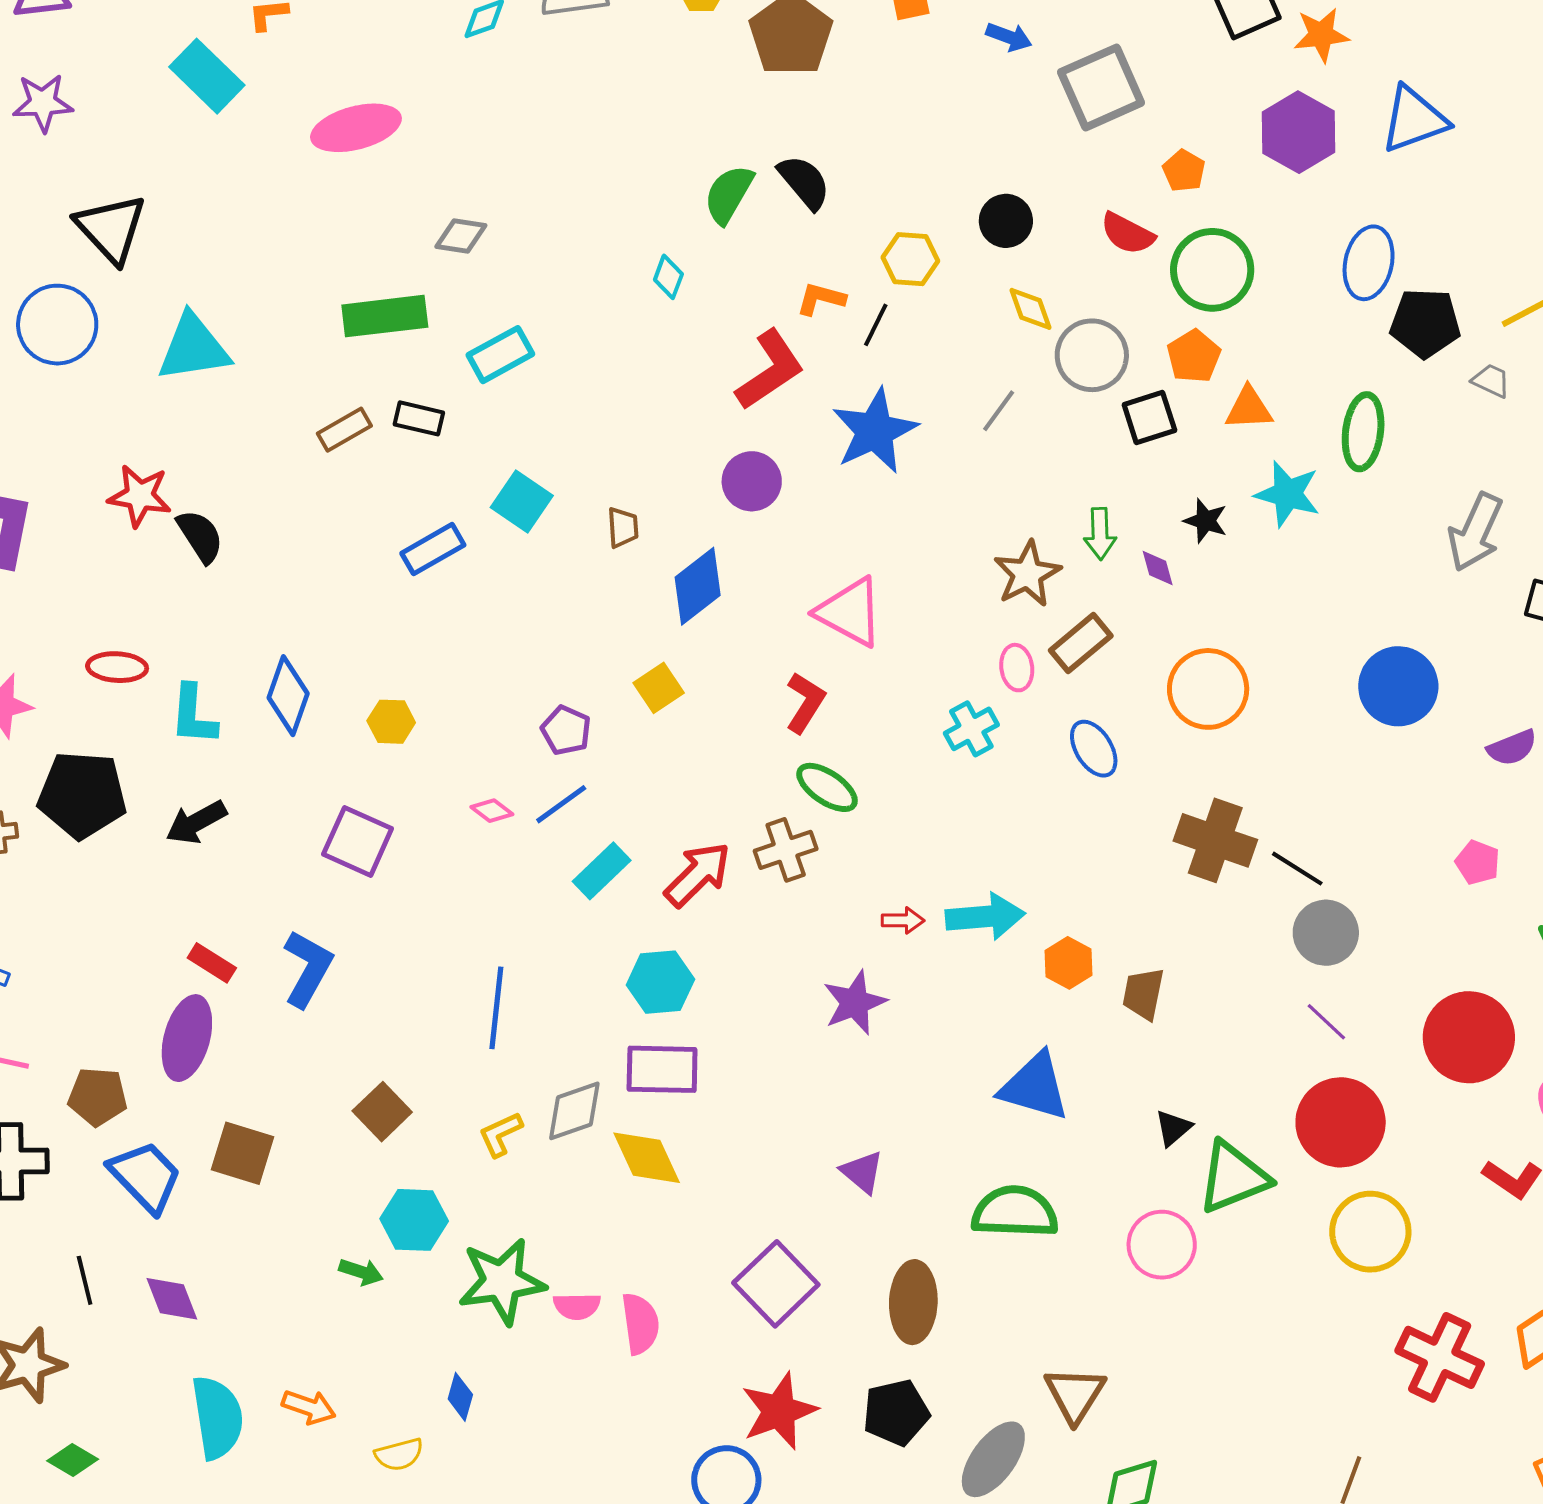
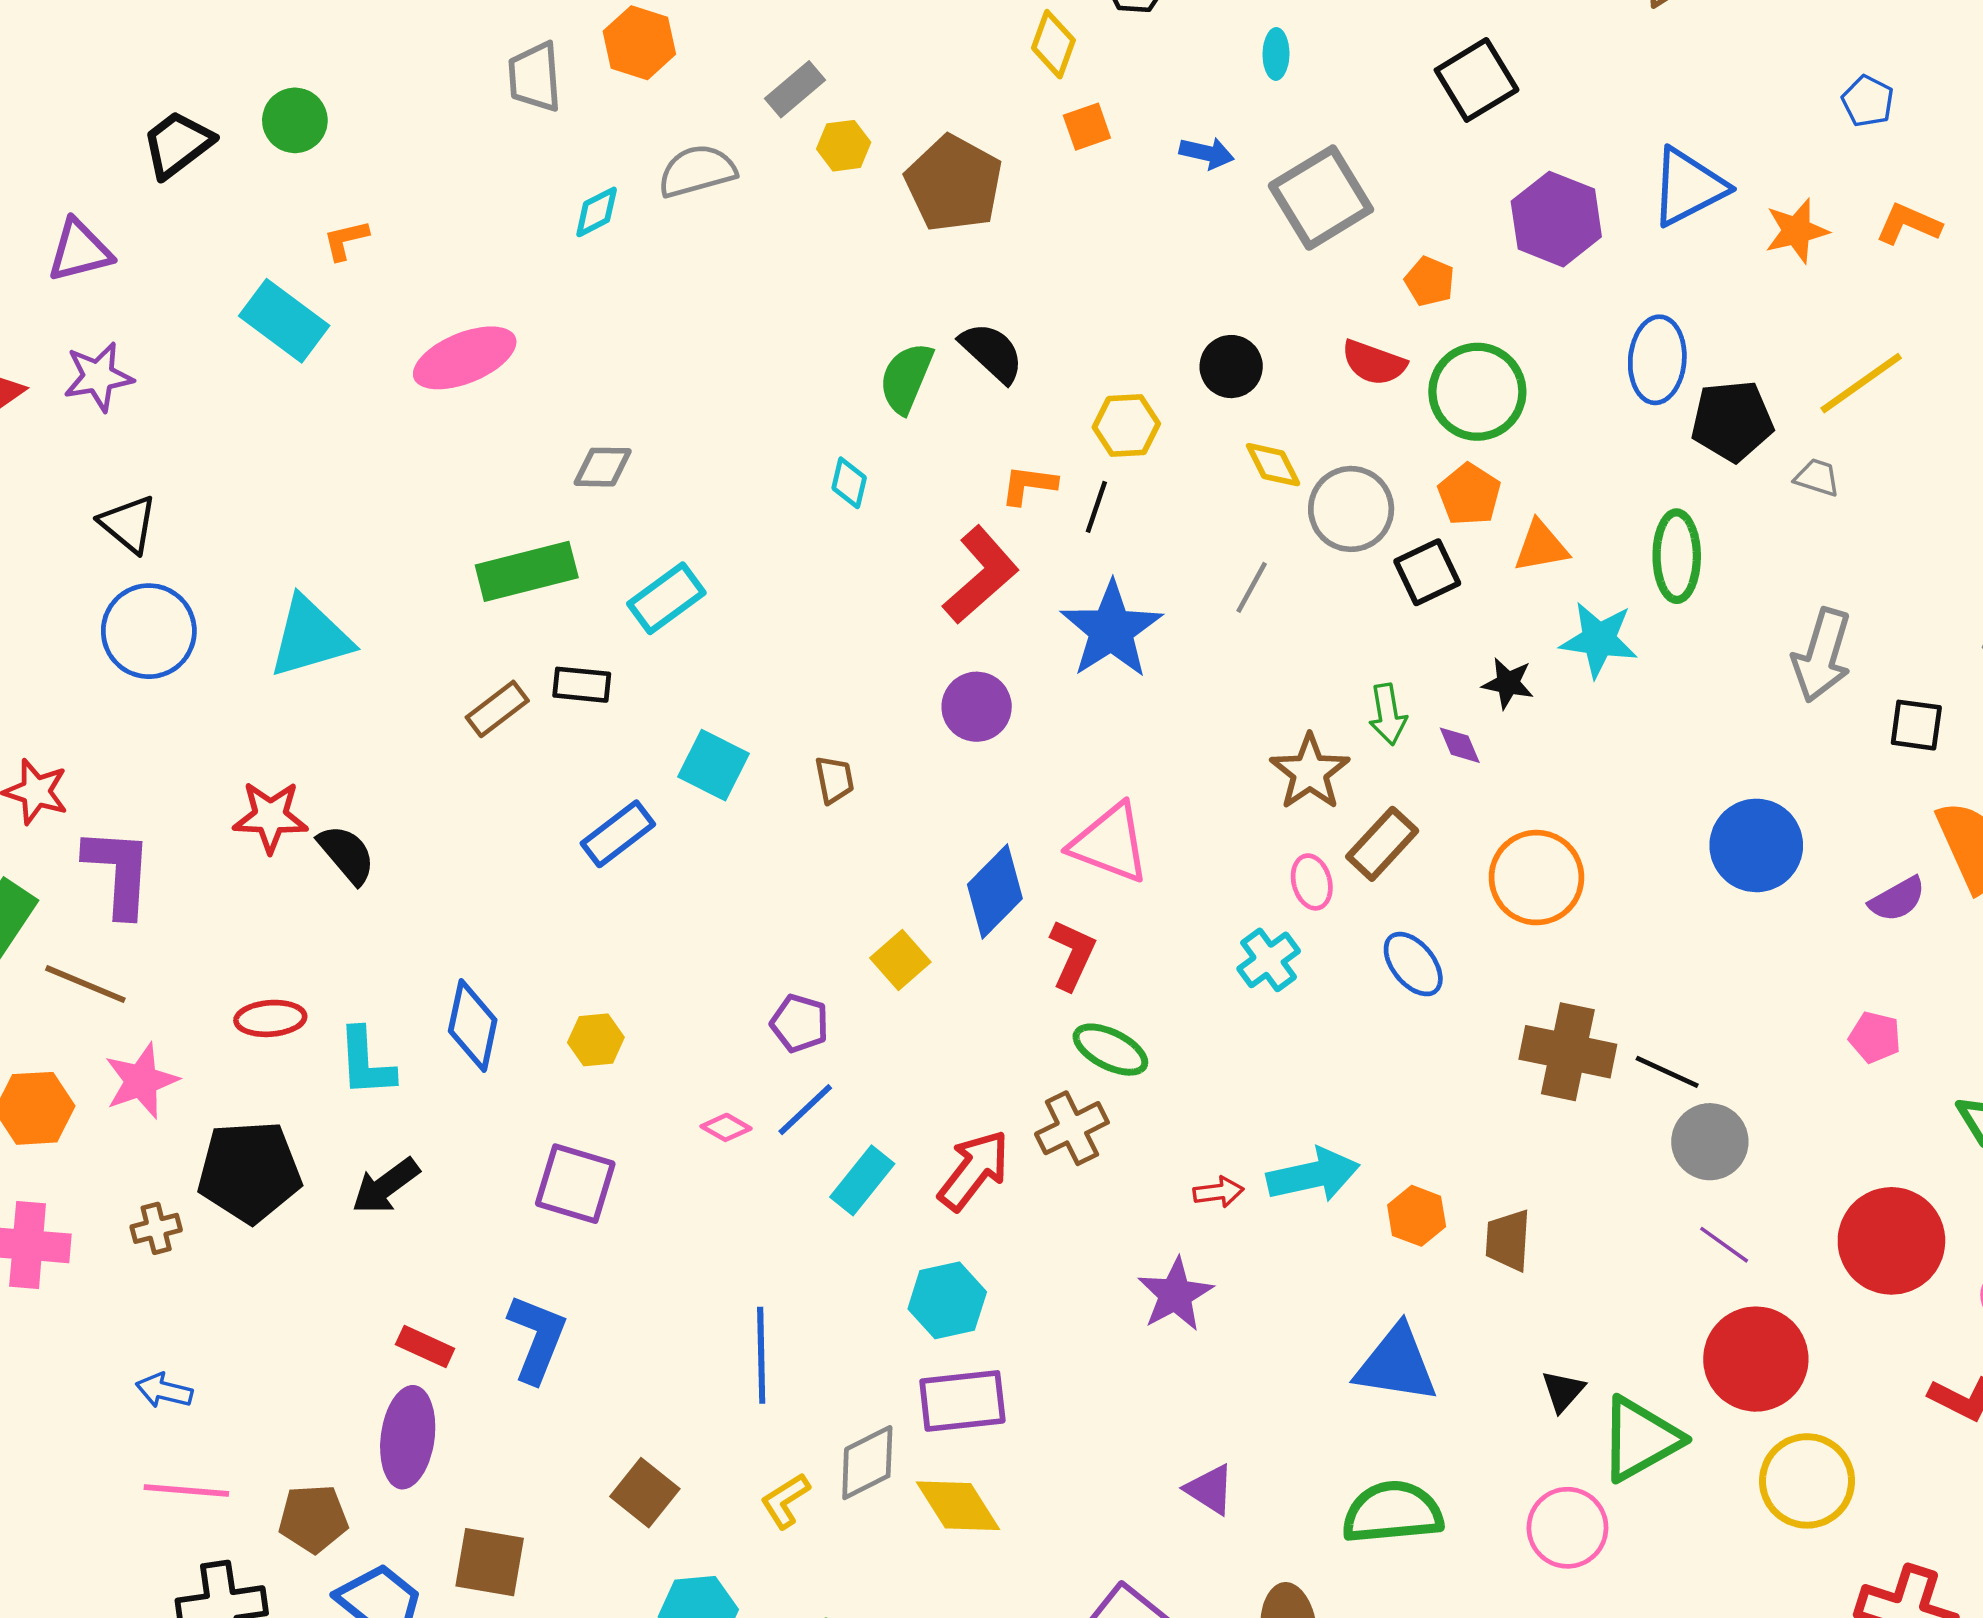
orange star: (1321, 35) -> (1797, 231), moved
black triangle: (111, 229) -> (128, 524), moved, size x0.7
blue diamond: (698, 586) -> (995, 891), moved

